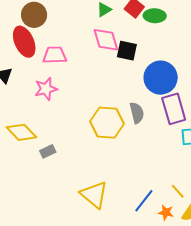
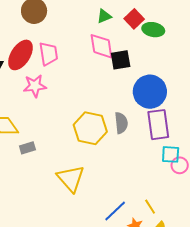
red ellipse: (24, 42) -> (20, 55), moved, turned 48
black square: (127, 51) -> (121, 60), turned -30
pink trapezoid: (55, 55) -> (48, 54), turned 75
yellow triangle: (94, 195) -> (71, 178), moved

